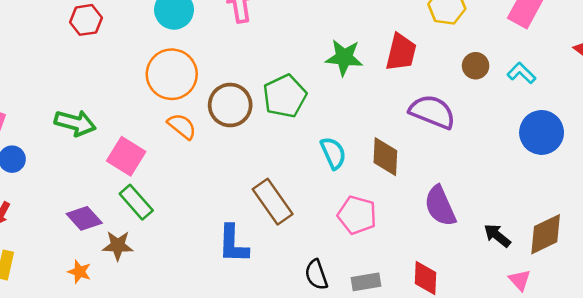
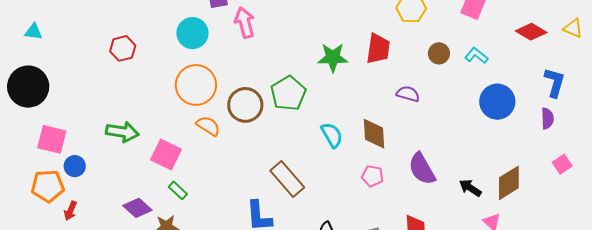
purple semicircle: (432, 112) -> (408, 94), size x0.6
green rectangle: (136, 202) -> (178, 190), size x0.7
pink pentagon: (357, 215) -> (372, 176), moved, size x0.7

